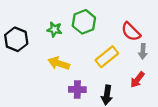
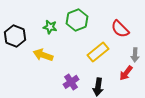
gray arrow: (143, 51) -> (135, 55), moved
yellow arrow: (59, 63) -> (43, 55), moved
purple cross: (77, 89) -> (71, 82), turned -35

